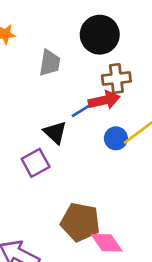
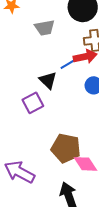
gray trapezoid: (50, 63) -> (45, 28), turned 70

